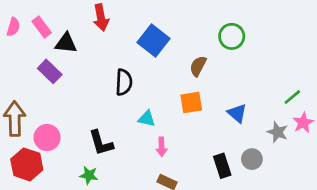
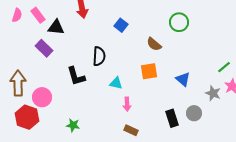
blue square: (154, 40) -> (121, 25), size x0.6
brown semicircle: (198, 66) -> (154, 44), turned -77
black L-shape: (101, 143) -> (76, 76), moved

